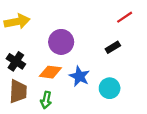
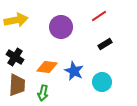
red line: (125, 17) -> (99, 16), moved
purple circle: (61, 42) -> (61, 27), moved

